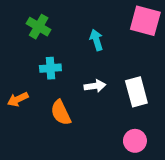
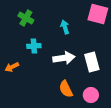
white arrow: (95, 86) -> (64, 58), size x1.5
orange semicircle: (61, 113) -> (66, 89), moved

